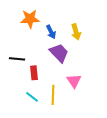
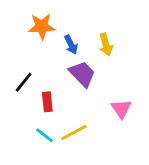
black line: (17, 59) -> (24, 82), turned -56
pink triangle: (74, 81) -> (121, 109), moved
yellow line: (53, 95) -> (74, 133), turned 60

